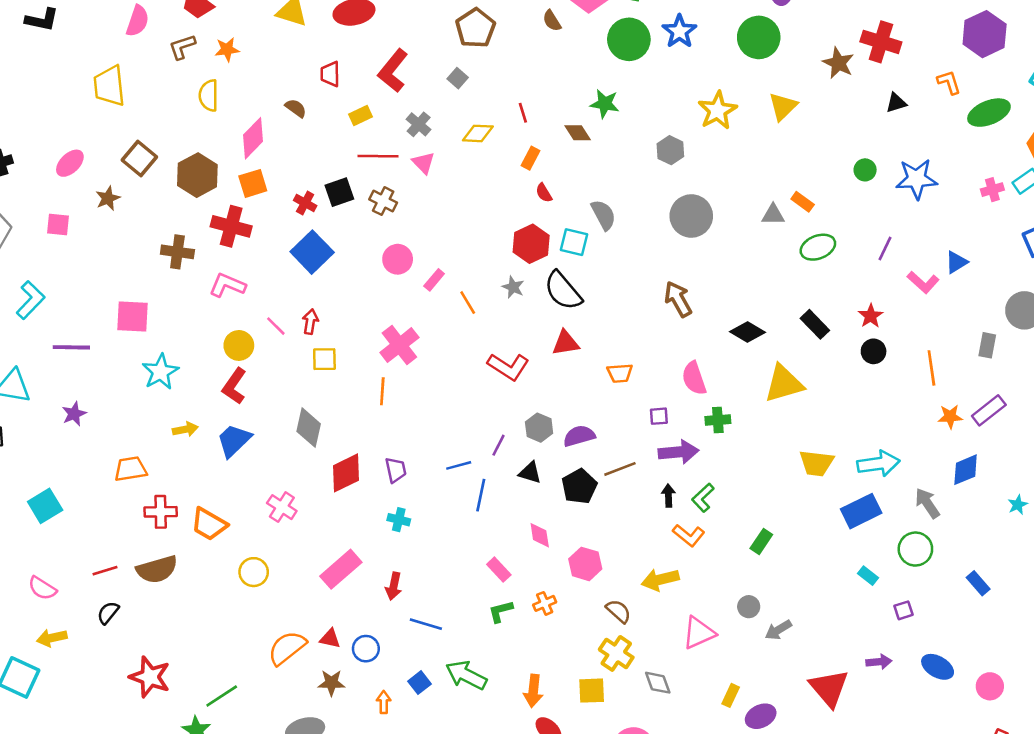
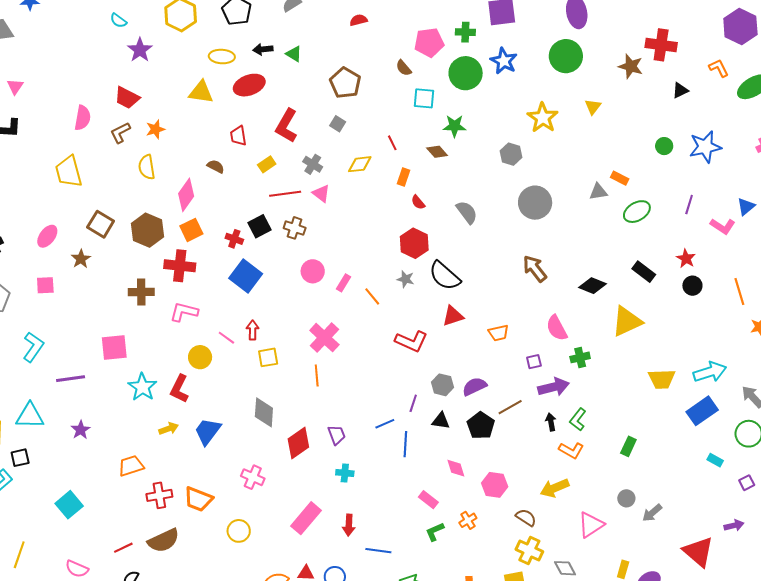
yellow triangle: (783, 106) -> (593, 107), size x0.7
cyan square: (574, 242) -> (424, 98), moved
red L-shape: (234, 386) -> (179, 389), moved

